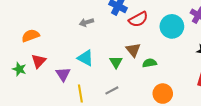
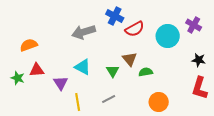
gray arrow: (86, 22) -> (84, 32), size x1.6
red triangle: (39, 61) -> (37, 70), turned 42

